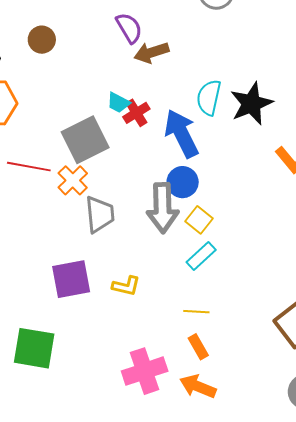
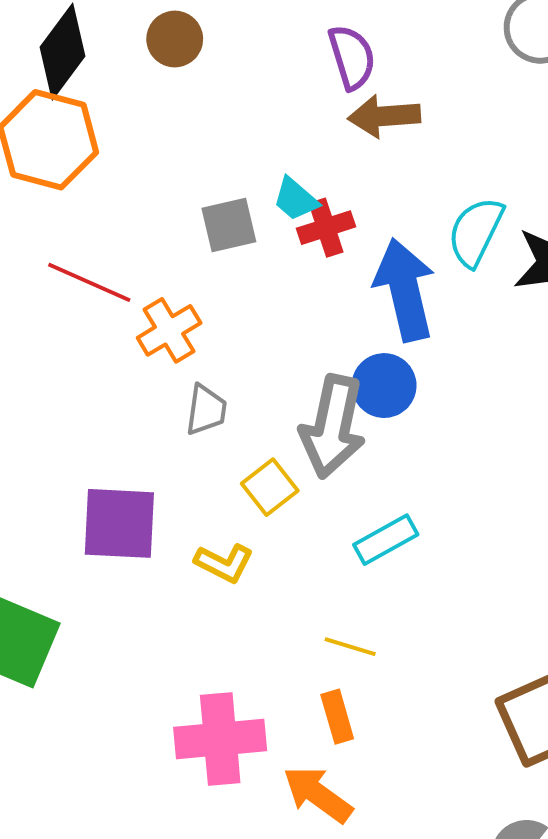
gray square: (85, 140) -> (229, 225), moved, size x0.6
gray trapezoid: (100, 214) -> (206, 410), size x0.7
yellow square: (199, 220) -> (270, 487), moved

